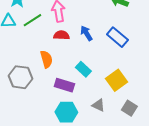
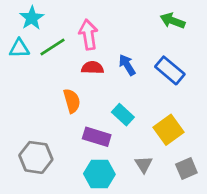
gray hexagon: (20, 77) -> (36, 157), moved
gray triangle: (98, 105) -> (144, 164), turned 32
gray square: (129, 108) -> (186, 168), turned 35

